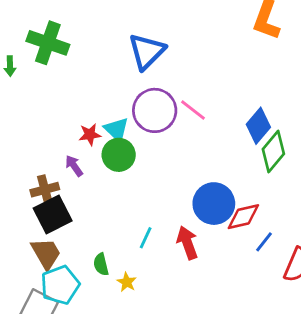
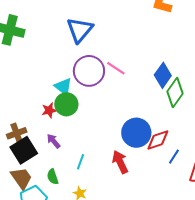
red star: (90, 135) -> (49, 110), moved
purple arrow: (74, 166) -> (54, 141), moved
cyan line: (146, 238) -> (80, 162), moved
green semicircle: (101, 264) -> (53, 177), moved

